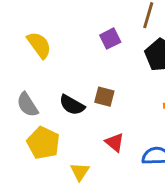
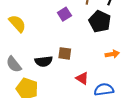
black semicircle: (72, 105) -> (44, 61), turned -30
red triangle: (115, 142) -> (82, 78), moved

